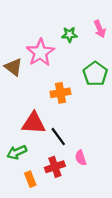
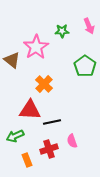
orange cross: (60, 93) -> (44, 84), moved, turned -36
black line: (58, 137) -> (52, 122), turned -66

